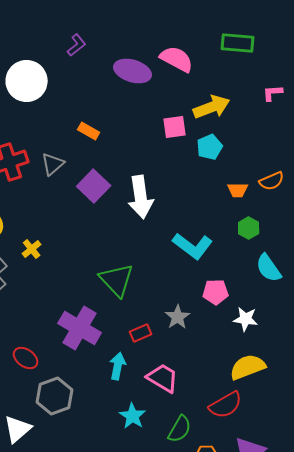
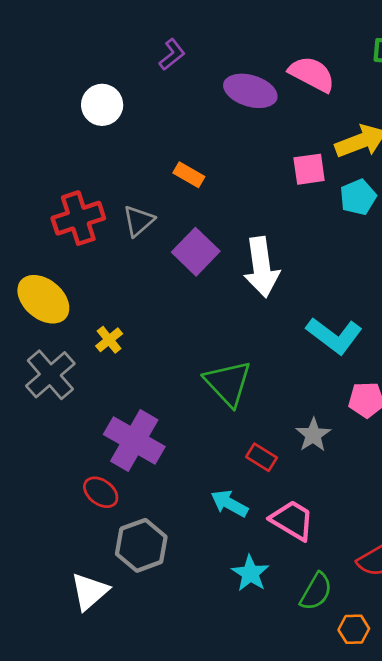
white circle: (27, 81) -> (102, 105), size x0.7
purple cross: (80, 328) -> (134, 440), moved
red rectangle: (141, 333) -> (262, 457), turned 55
cyan arrow: (118, 366) -> (229, 503), turned -72

